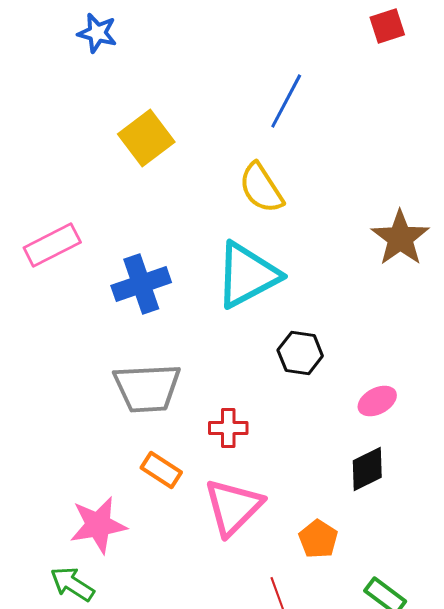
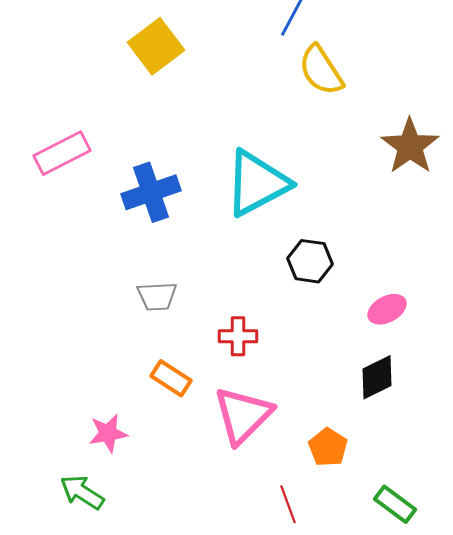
yellow semicircle: (261, 188) -> (321, 70), moved
gray trapezoid: (147, 388) -> (157, 296), size x0.6
pink star: (98, 525) -> (108, 433), size x0.7

